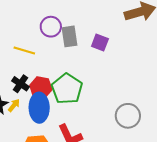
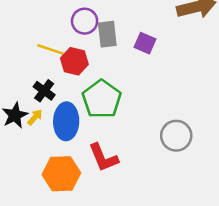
red hexagon: (41, 87) -> (74, 61), moved

